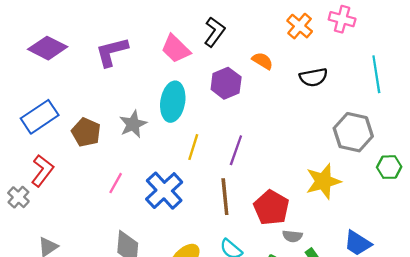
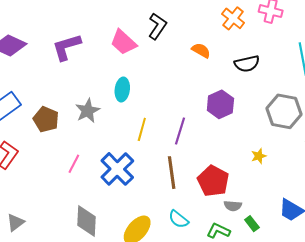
purple hexagon: (226, 83) -> (220, 104), moved
cyan ellipse: (173, 102) -> (122, 89), size x0.7
yellow star: (323, 181) -> (259, 156), size x0.5

